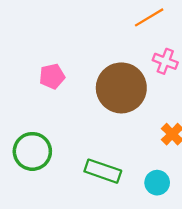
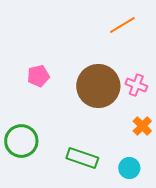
pink cross: (165, 61) -> (136, 85), moved

